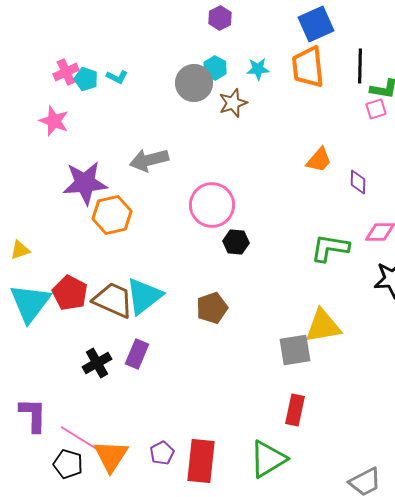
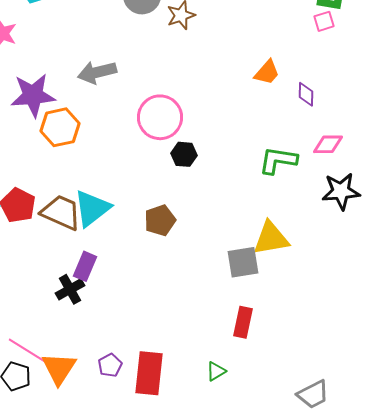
black cross: (97, 363) -> (70, 289), moved
green triangle: (268, 459) -> (216, 371), size x0.5

